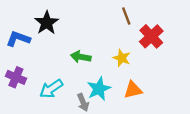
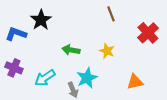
red cross: (151, 36) -> (148, 33), moved
orange triangle: (133, 90) -> (135, 82), moved

